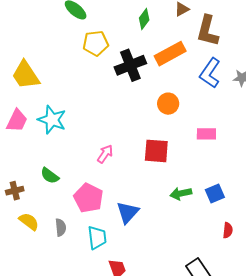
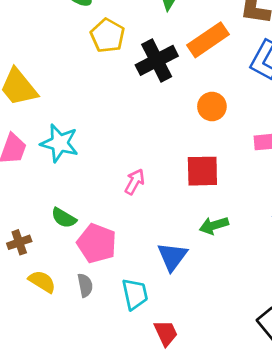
yellow pentagon: (96, 43) -> (108, 36), turned -30
green arrow: (181, 193) -> (214, 225), moved
pink pentagon: (88, 198) -> (97, 243), moved

